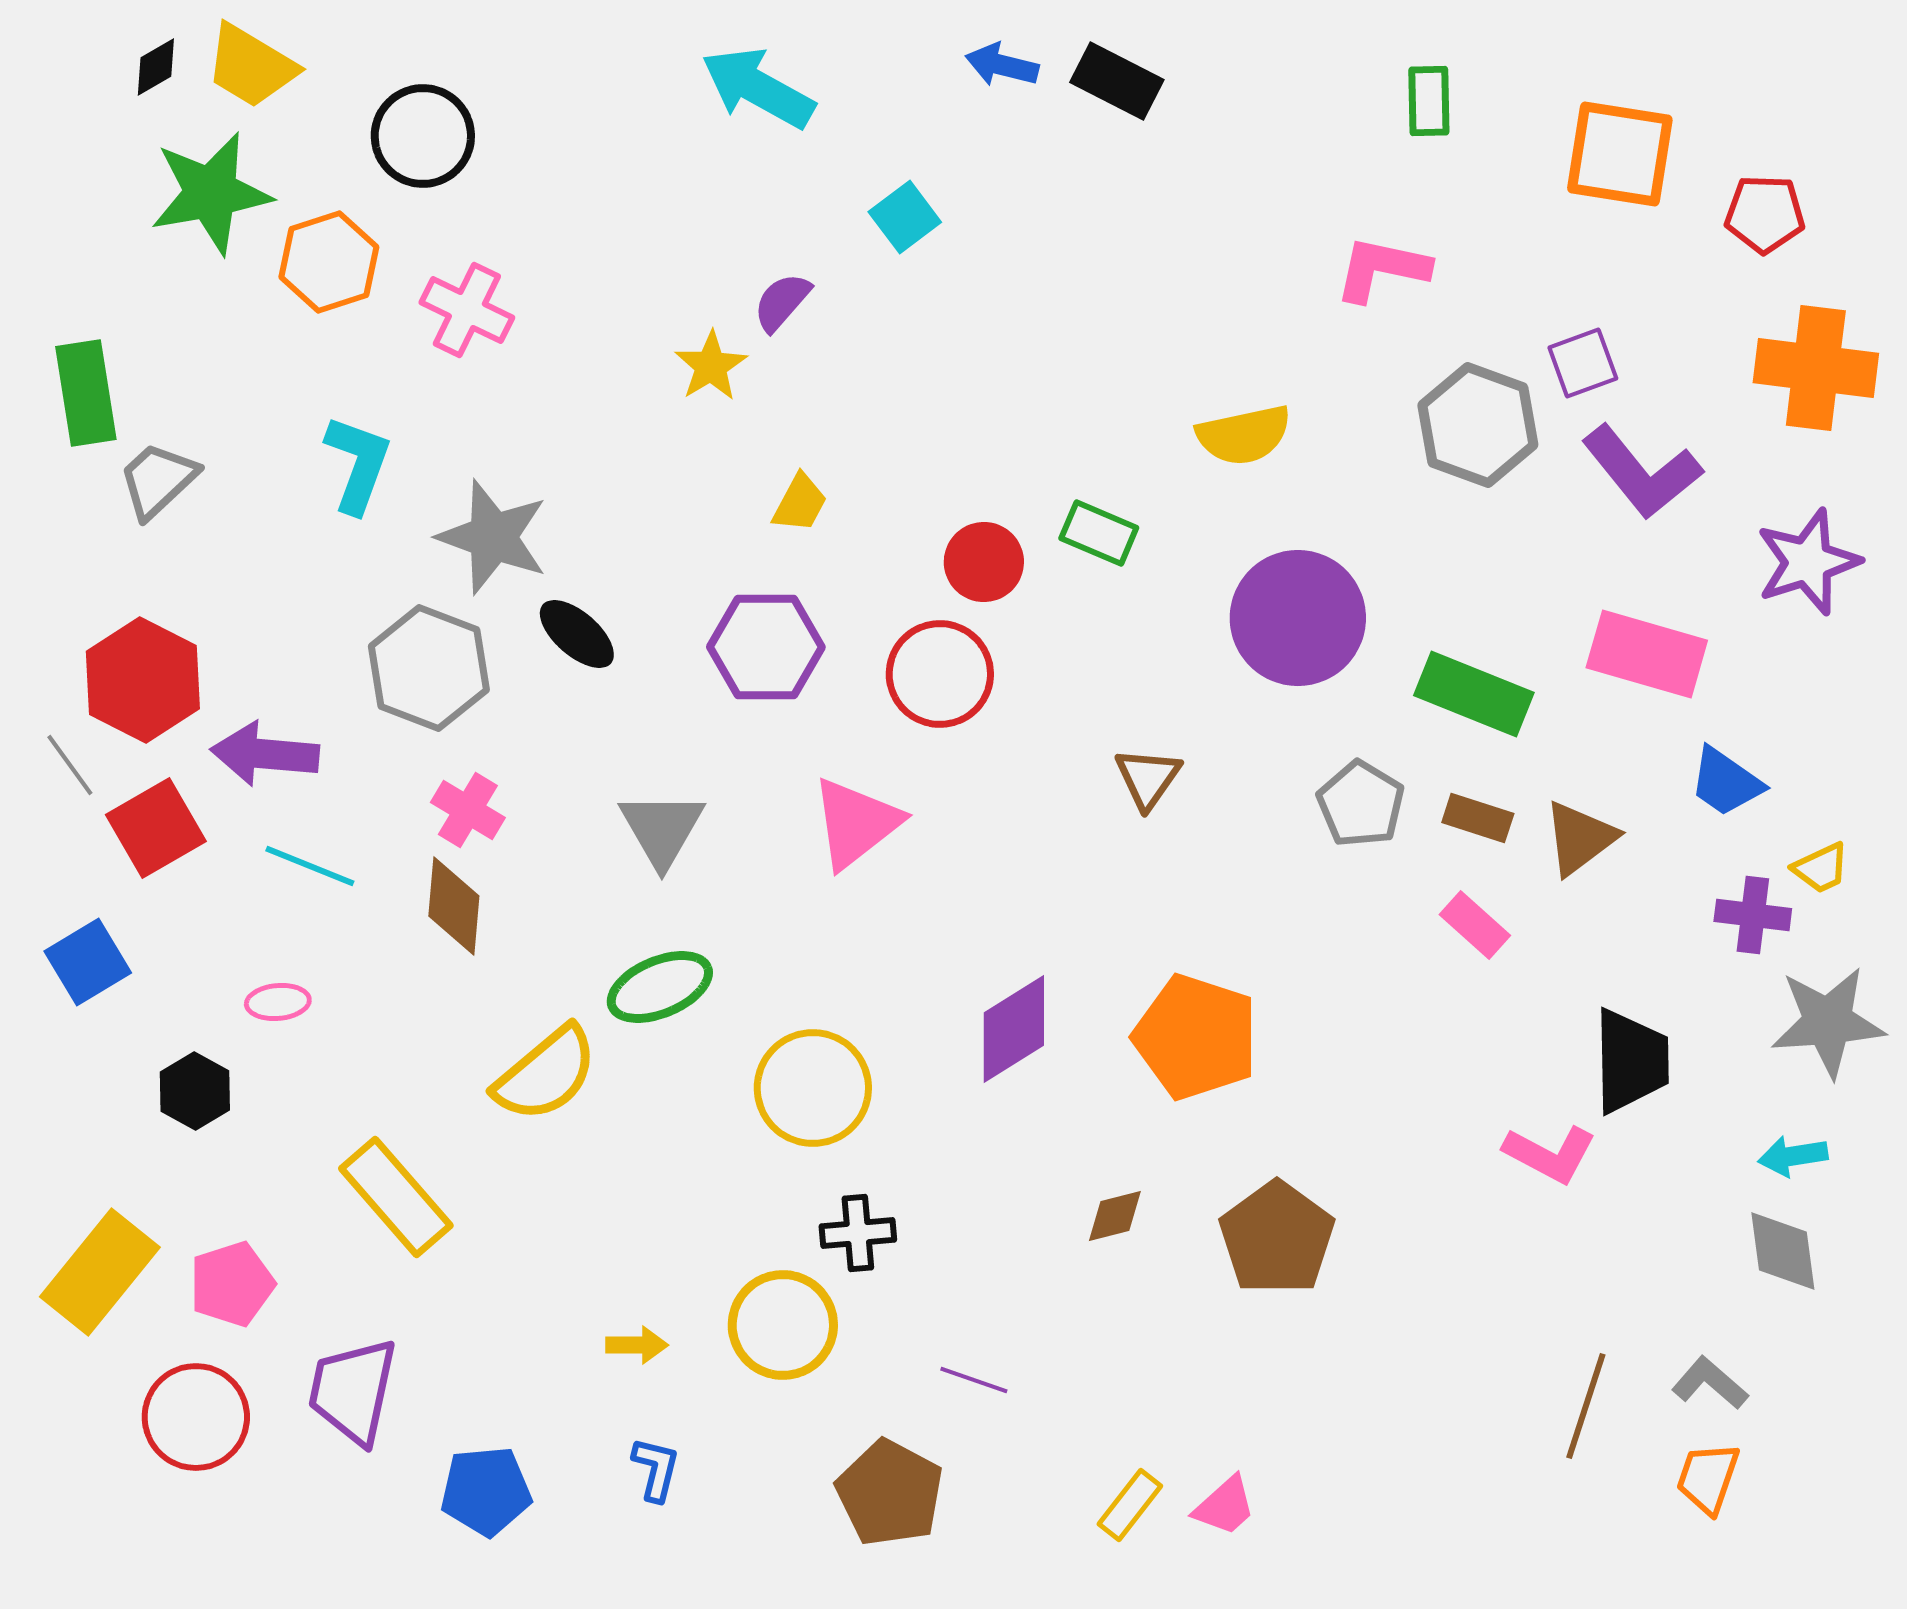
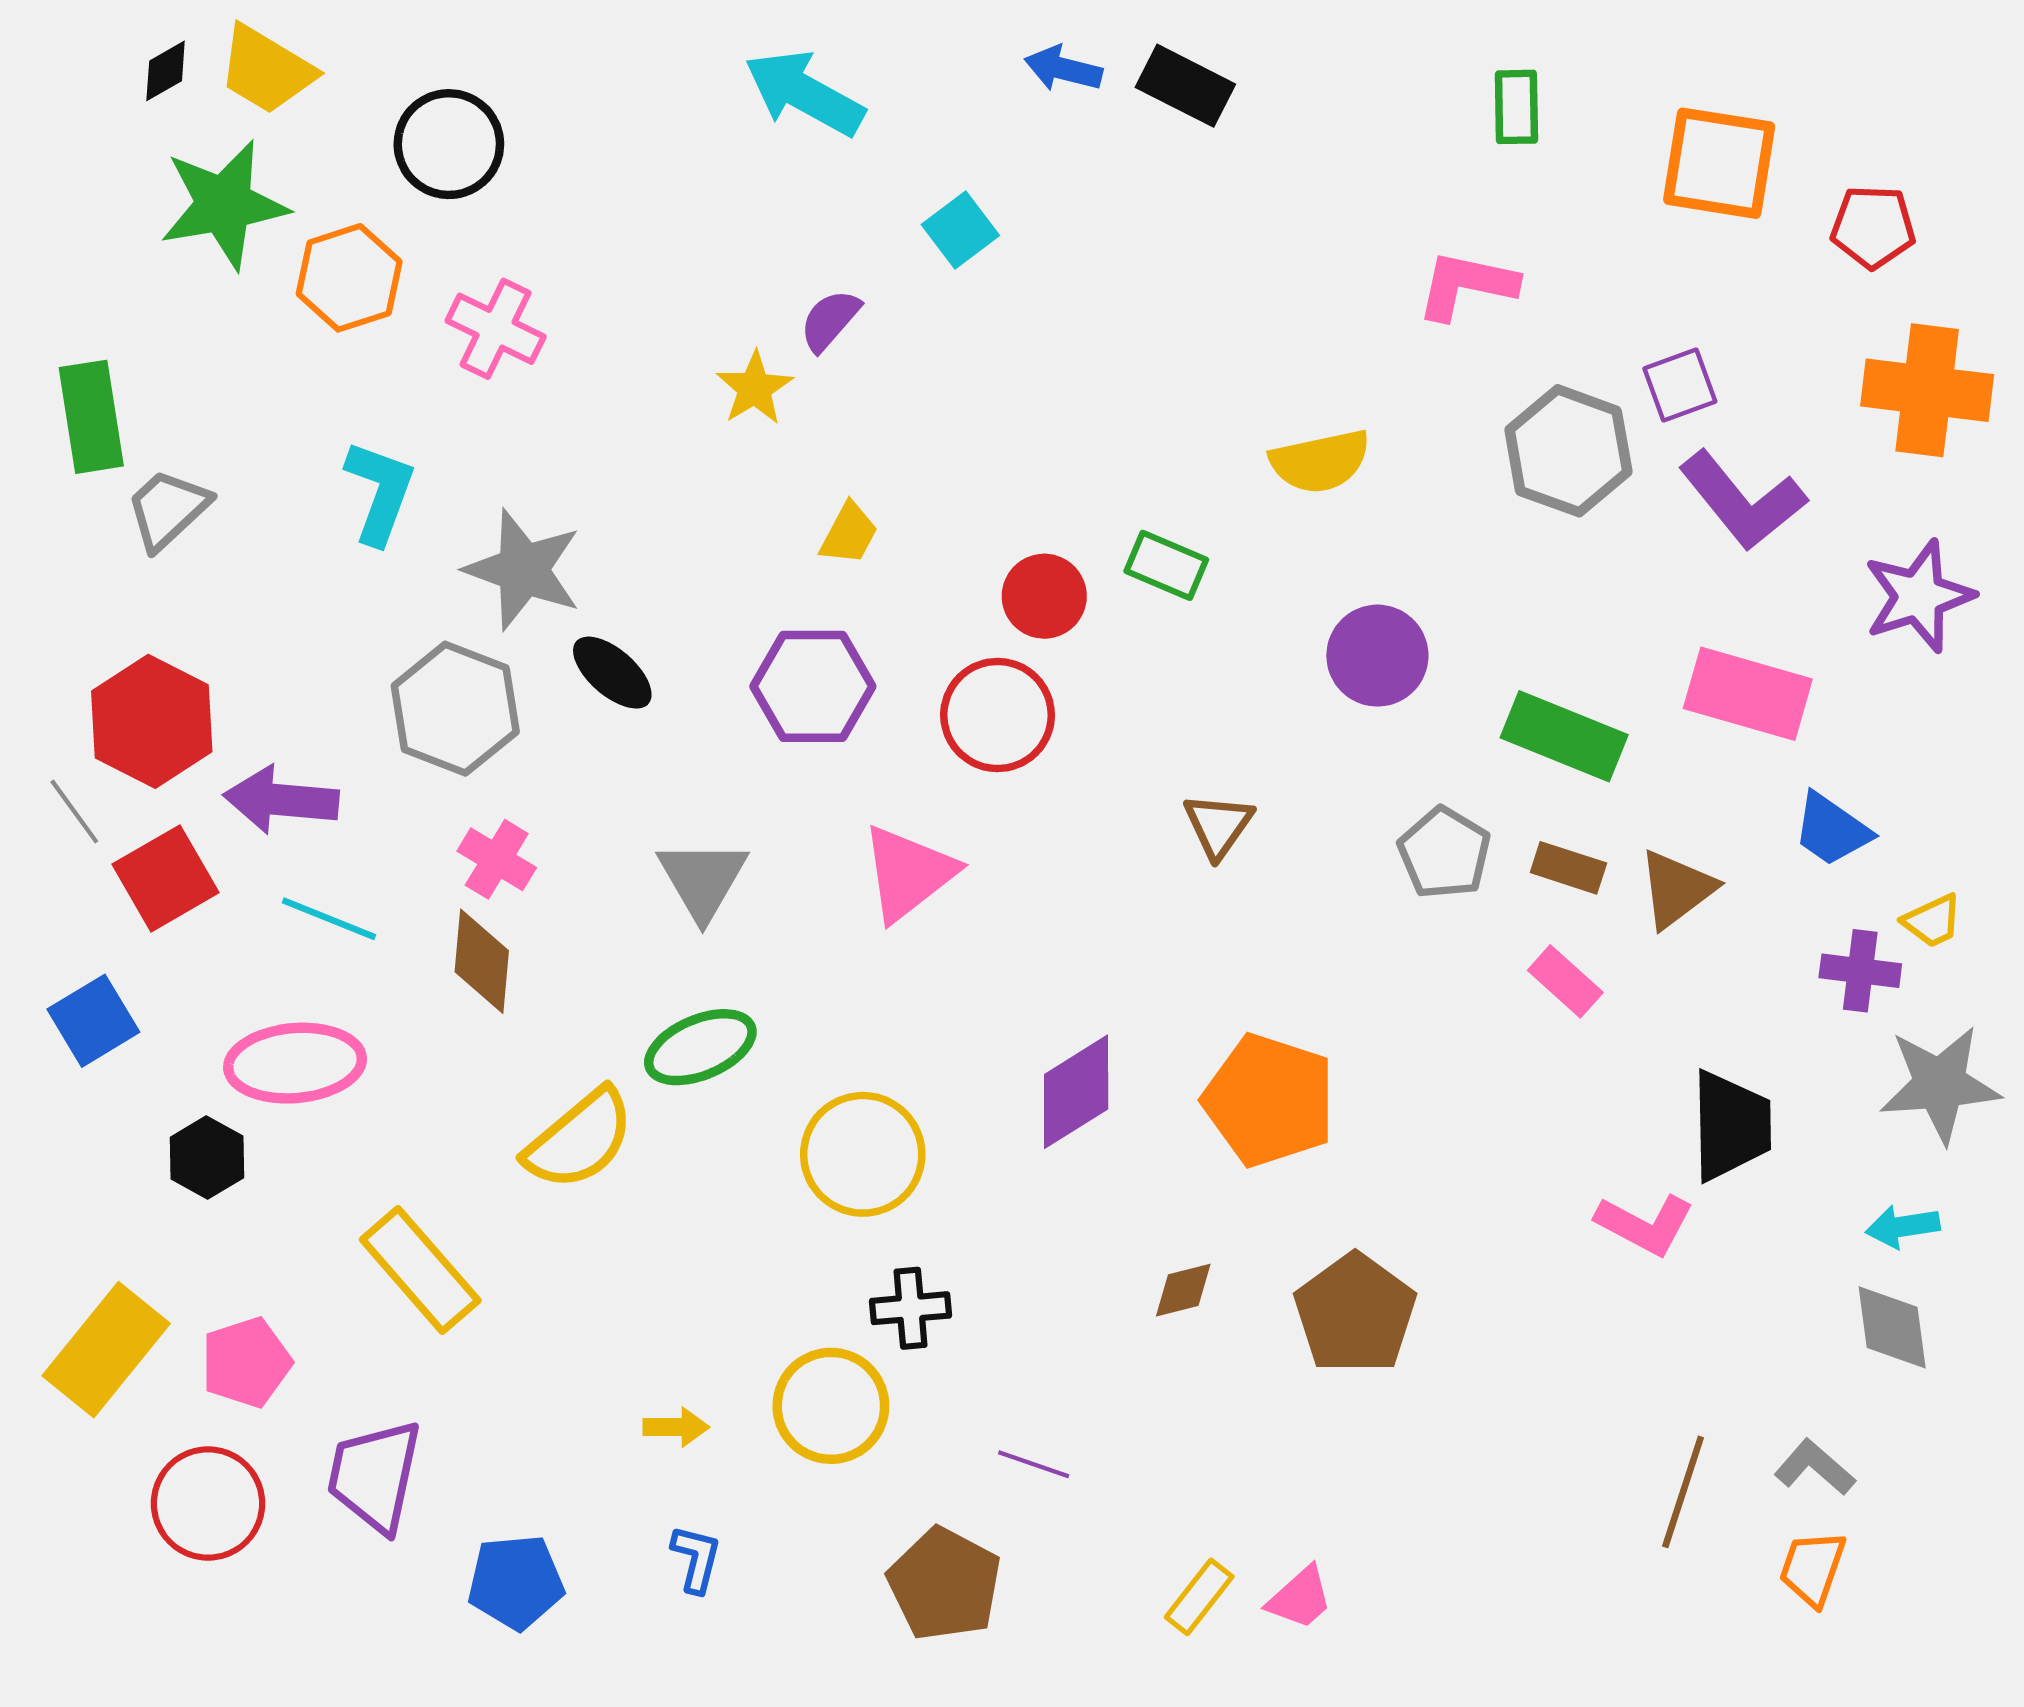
purple circle: (1298, 618) -> (1377, 656), size x0.7
pink ellipse: (278, 1002) -> (295, 1063), size x2.0

